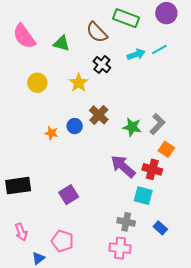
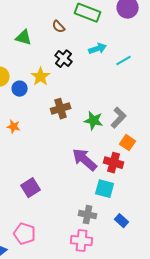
brown semicircle: (97, 32) -> (59, 27), size x0.6
cyan line: (159, 49) -> (124, 61), moved
brown cross: (99, 115) -> (61, 109), turned 30
blue circle: (75, 126) -> (20, 89), moved

